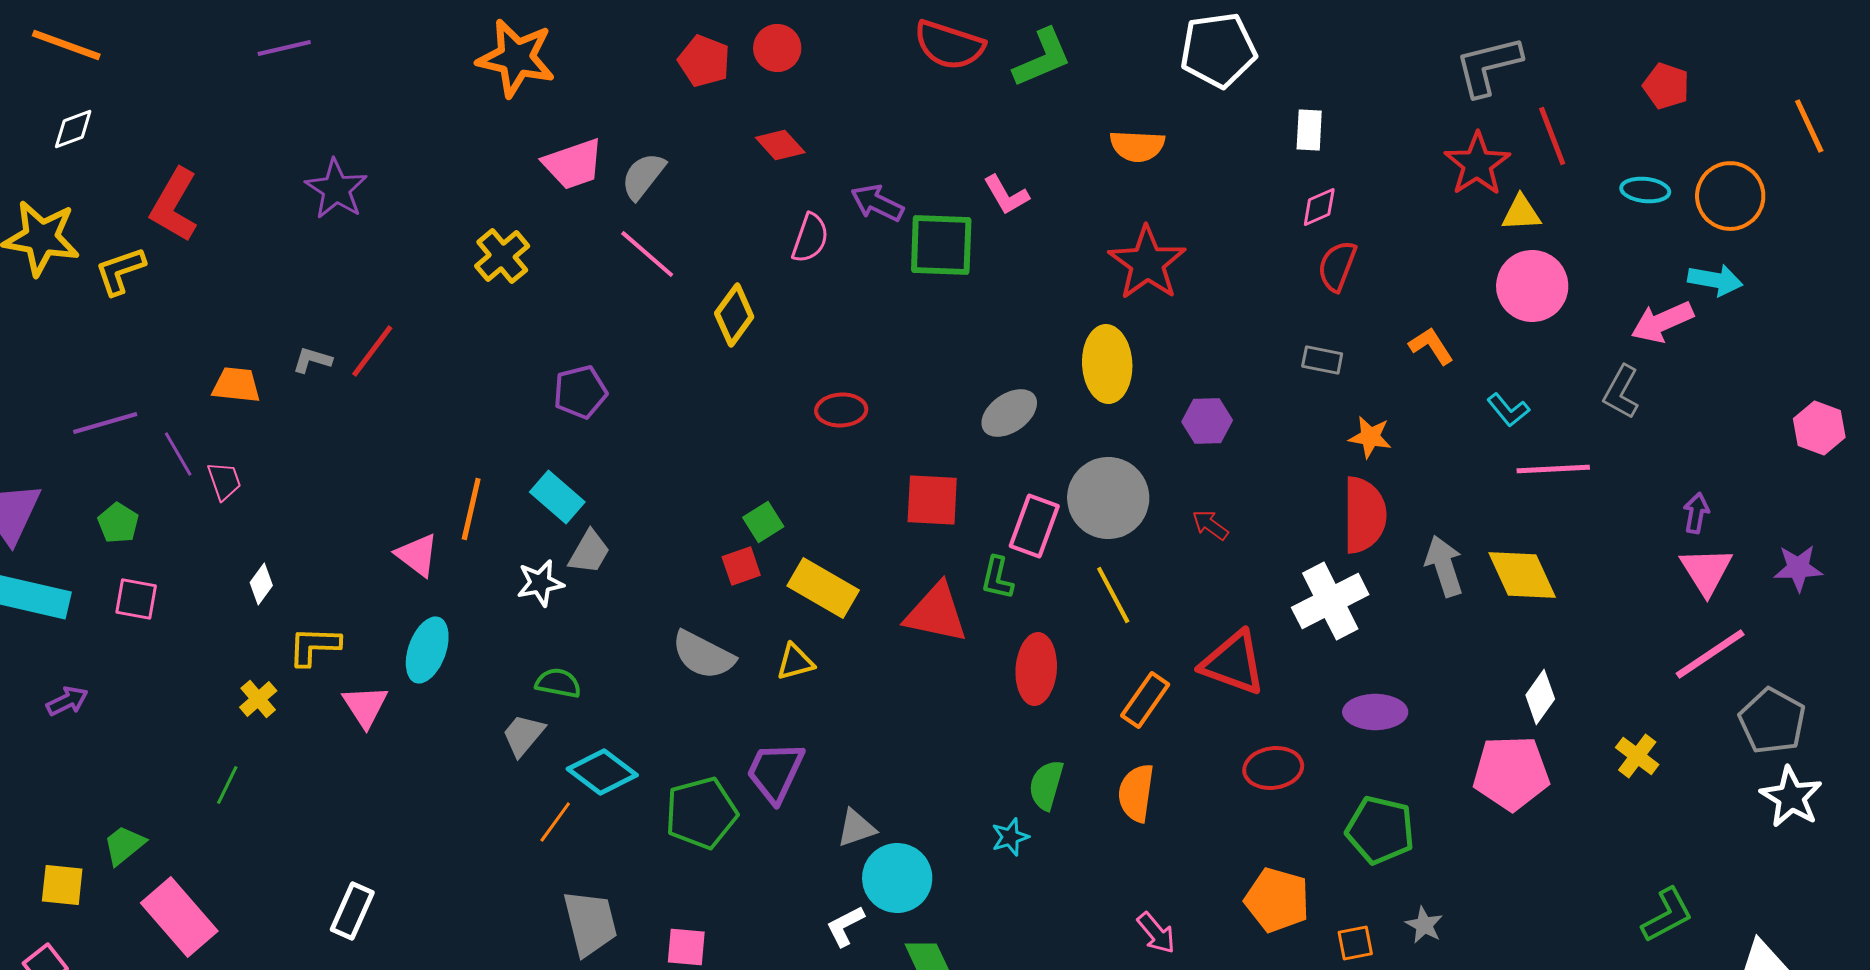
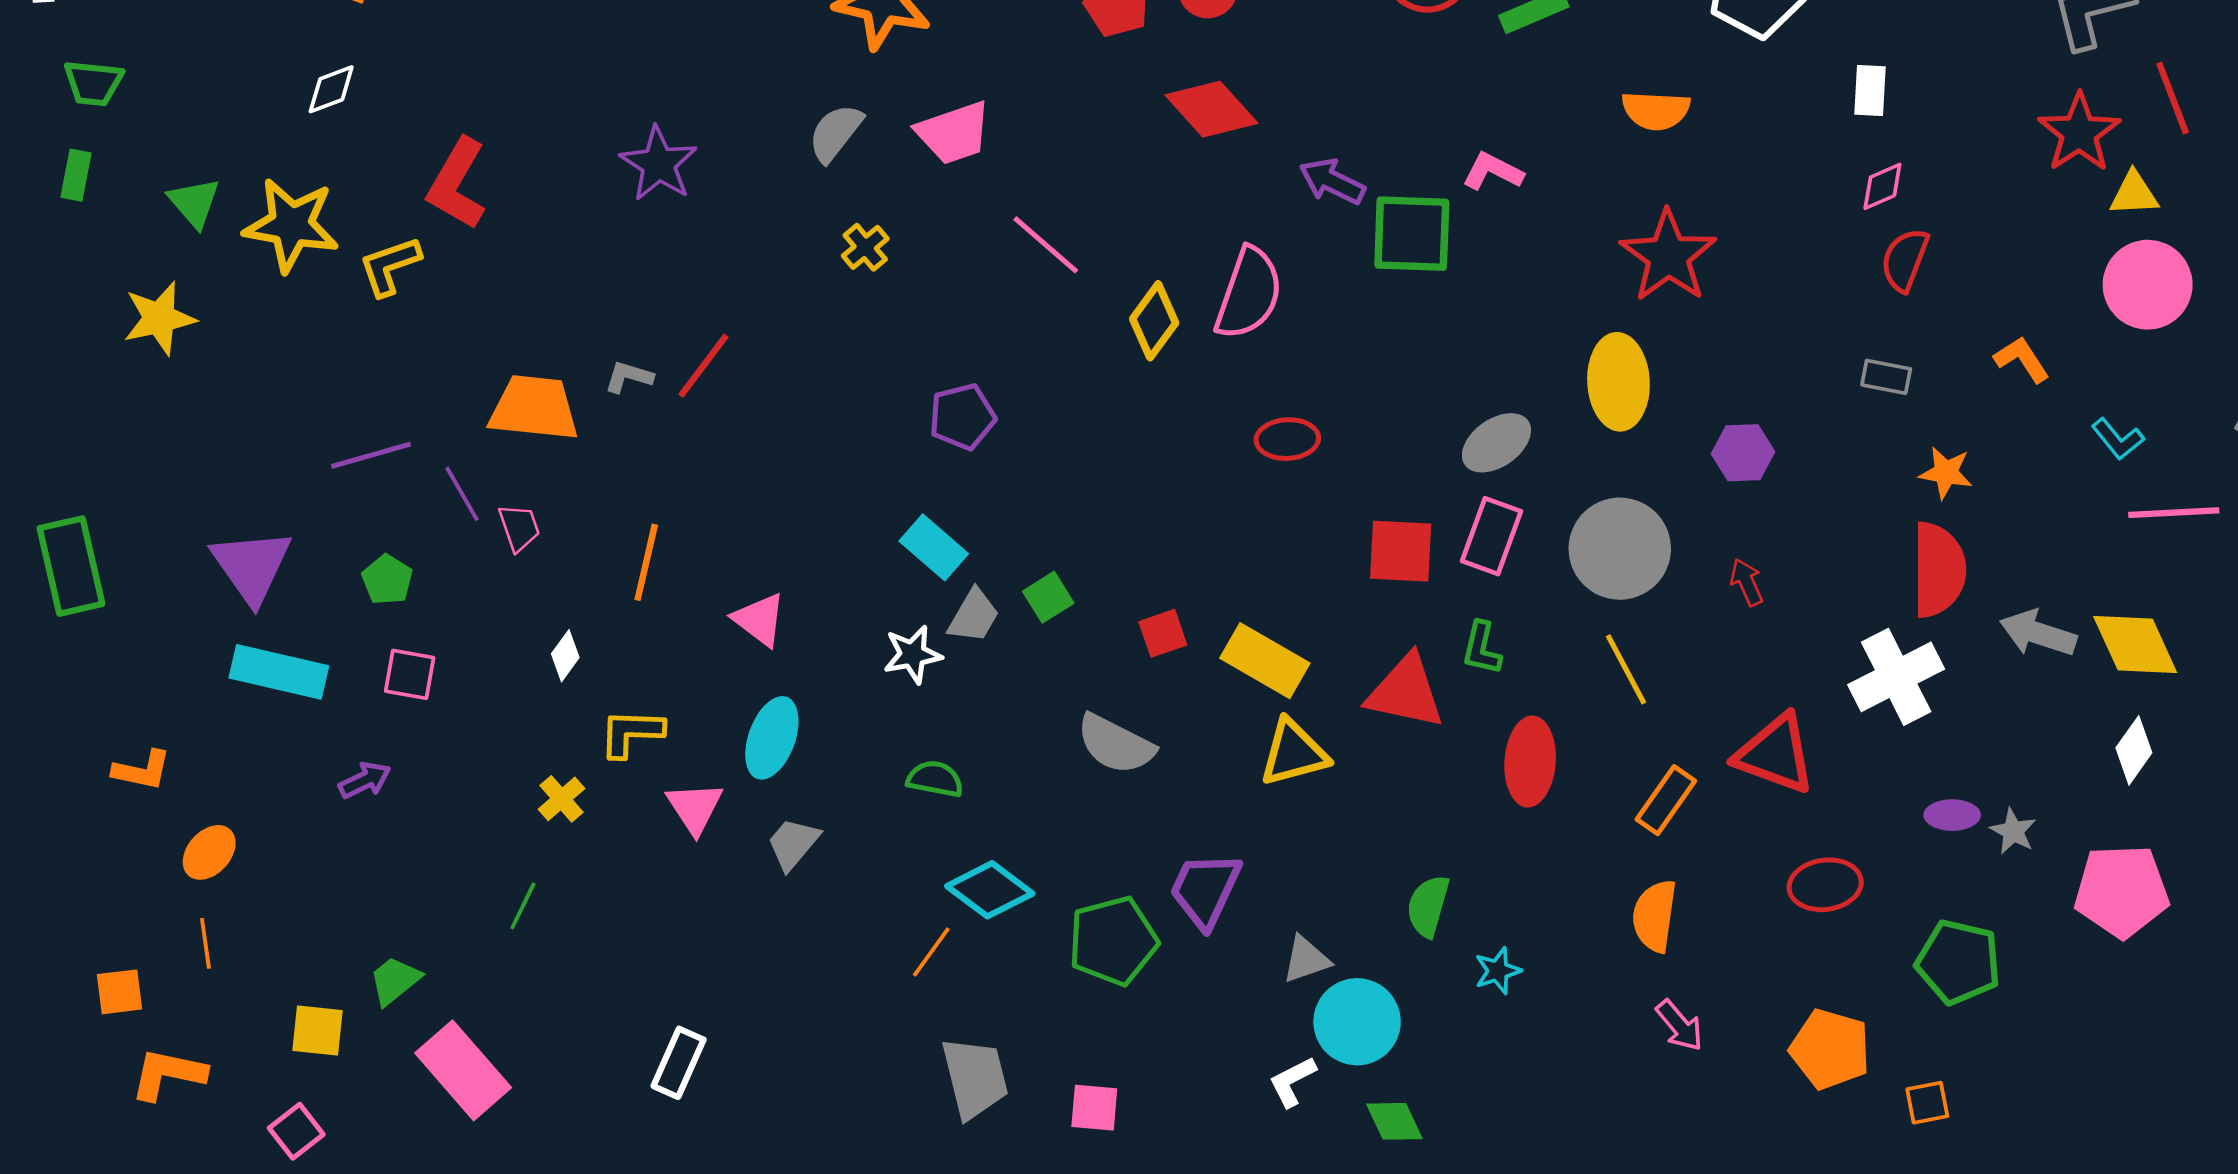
red diamond: (780, 145) -> (1211, 109), size x1.5
gray semicircle: (643, 176) -> (835, 133), moved
pink L-shape: (1006, 195) -> (1493, 171), turned 147
pink semicircle: (810, 238) -> (1249, 293), moved, size x1.5
yellow cross: (502, 256) -> (865, 247), size x0.7
orange trapezoid: (236, 385) -> (534, 408), size x1.5
orange line: (471, 509) -> (646, 562), moved
green square: (763, 522) -> (1048, 597), moved
red arrow: (1210, 525) -> (1747, 582), turned 30
pink rectangle: (1034, 526) -> (1492, 536), moved
gray arrow: (1444, 566) -> (2038, 633), turned -54
yellow triangle: (795, 662) -> (1294, 753), moved, size x1.5
white diamond: (1540, 697) -> (2134, 750), moved
purple arrow: (67, 701) -> (365, 780), moved
purple ellipse: (1375, 712) -> (1952, 815), size x0.7
gray trapezoid: (523, 735) -> (793, 844), moved
green semicircle: (1046, 785) -> (1428, 906), moved
gray star: (1424, 925) -> (2013, 831), moved
pink arrow: (1156, 933) -> (1679, 1025), moved

